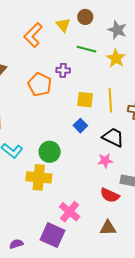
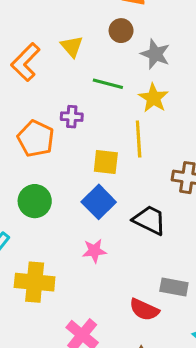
brown circle: (85, 17) -> (121, 31), moved
yellow line: (110, 100) -> (139, 139), moved
blue square: (80, 126) -> (99, 202), size x1.5
green circle: (50, 152) -> (35, 201), moved
pink star: (105, 161) -> (94, 251), moved

